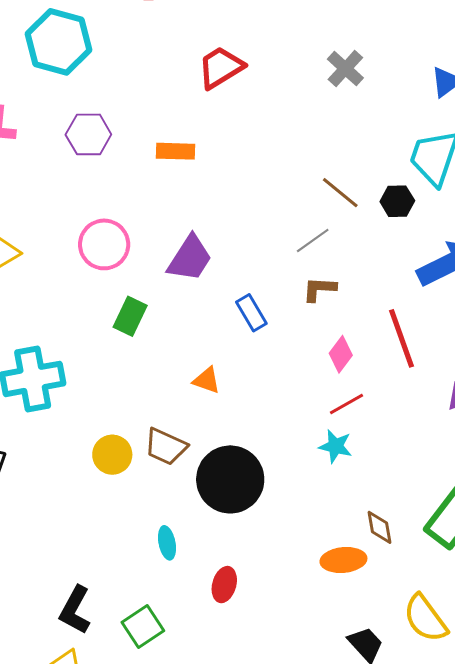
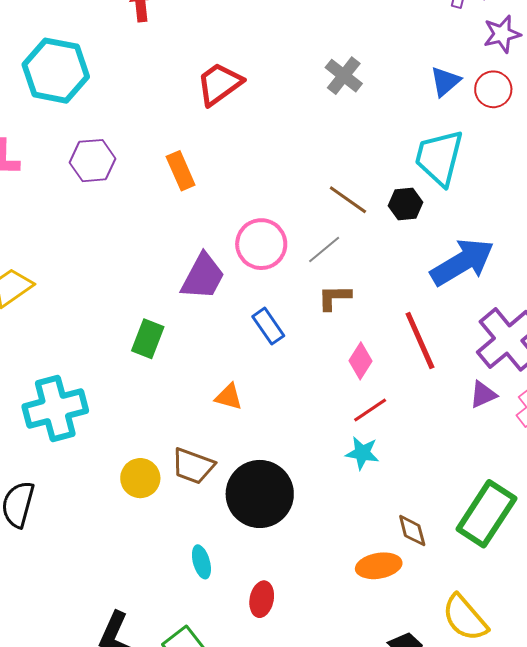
orange rectangle: (176, 151) -> (181, 171), turned 69
pink circle: (104, 244) -> (261, 244), moved

